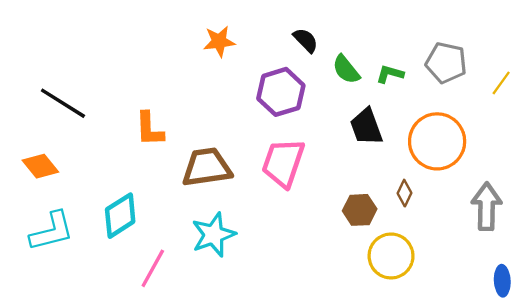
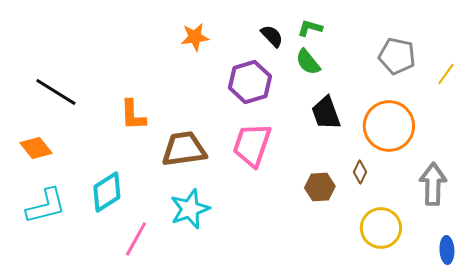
green L-shape: (390, 74) -> (310, 28), moved
yellow circle: (391, 256) -> (381, 228), moved

